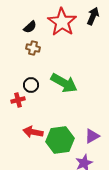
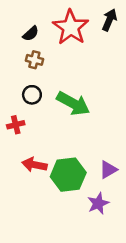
black circle: (31, 85) -> (32, 95), moved

